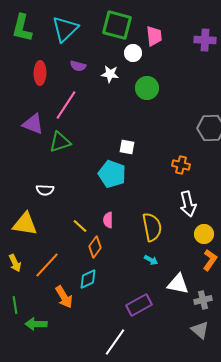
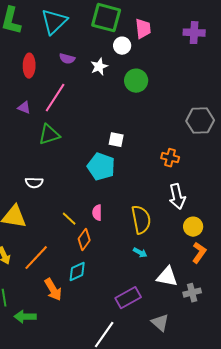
white star: (110, 74) -> (99, 67), turned -30
purple triangle: (33, 124) -> (24, 108), moved, size x0.6
gray triangle: (200, 330) -> (160, 323), moved

